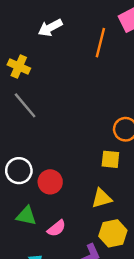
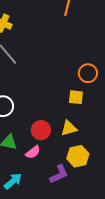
red circle: (50, 182) -> (41, 130), moved

